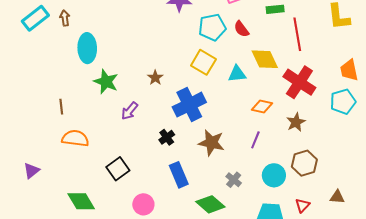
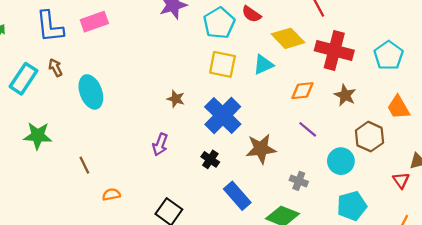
orange trapezoid: (349, 70) -> (398, 107), moved
green star: (106, 82) -> (38, 136), moved
orange semicircle: (75, 138) -> (111, 194), size x0.6
purple line: (255, 140) -> (308, 129), turned -54
red triangle: (302, 205) -> (401, 180), moved

